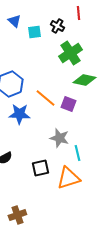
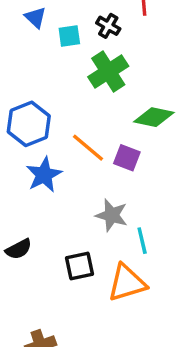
green cross: (70, 53) -> (108, 72), moved
blue star: (19, 114) -> (44, 175), turned -30

